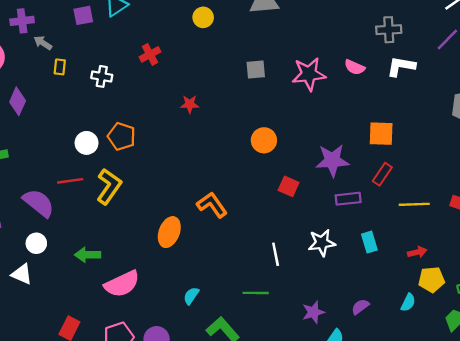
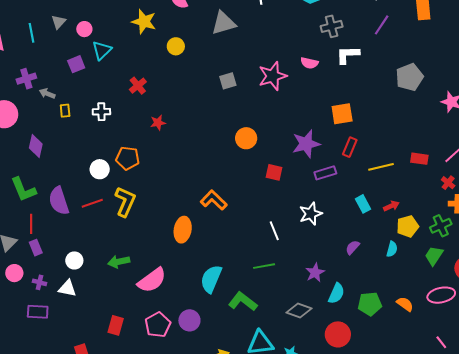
red star: (190, 104) -> (158, 123), moved
purple semicircle: (39, 203) -> (59, 201), moved, turned -136
cyan rectangle: (369, 242) -> (363, 204), moved
cyan semicircle: (191, 296) -> (211, 279), size x1.8
purple semicircle: (360, 307) -> (353, 247), moved

